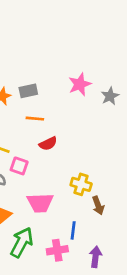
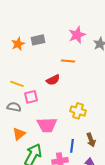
orange line: (35, 119) -> (68, 61), moved
pink square: (19, 166) -> (31, 97), turned -32
brown arrow: (98, 205) -> (91, 140), moved

